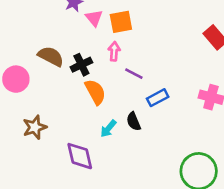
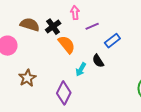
purple line: (134, 74) -> (92, 26), turned -40
purple diamond: (80, 156) -> (64, 93), turned 50

